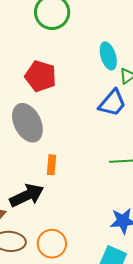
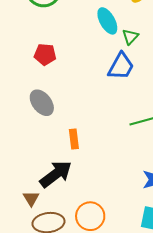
red pentagon: (41, 76) -> (45, 54), size x0.7
gray ellipse: (27, 123) -> (42, 103), size x0.7

